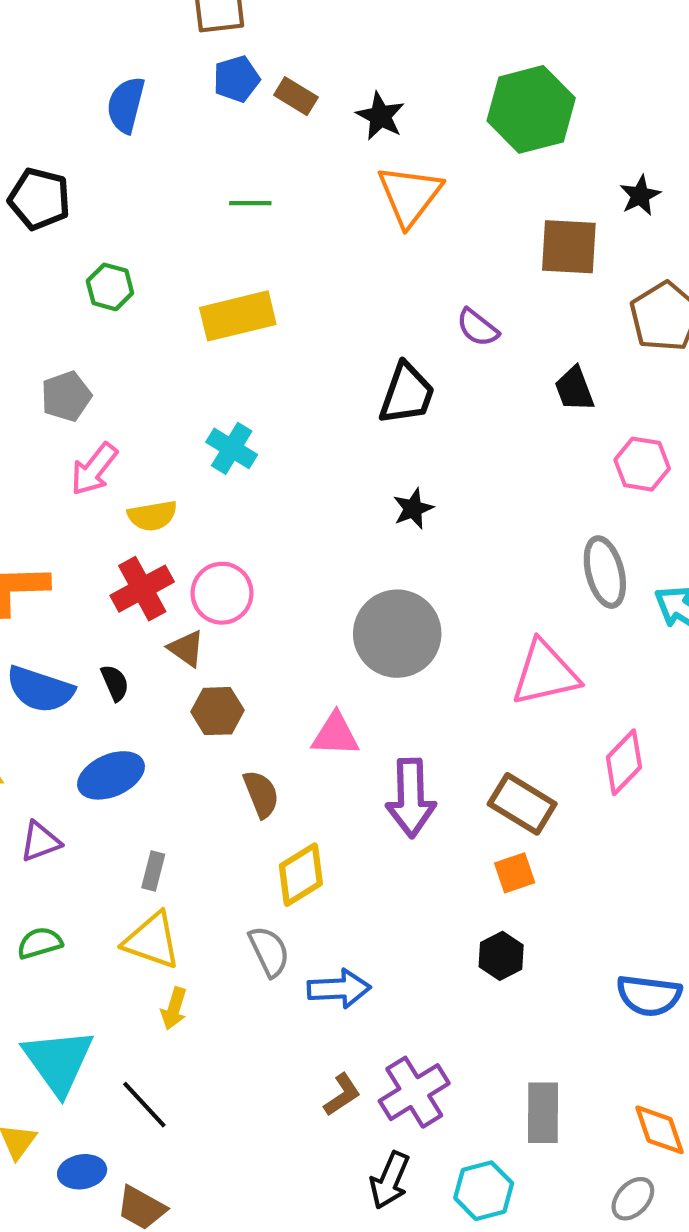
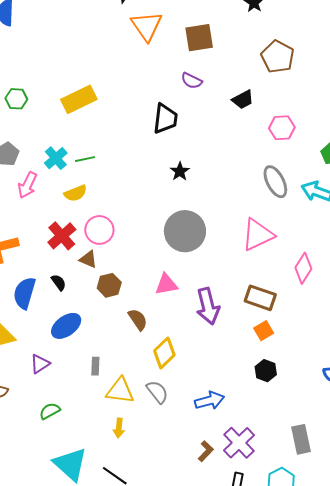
green line: (250, 203) -> (85, 159), moved
brown square: (569, 247) -> (199, 38), moved
black trapezoid: (574, 389) -> (243, 100), turned -85
cyan cross: (232, 448) -> (56, 158), moved, turned 30
yellow semicircle: (152, 516) -> (76, 193), moved
blue semicircle: (40, 689) -> (24, 293), turned 100
yellow triangle: (152, 941) -> (120, 391), moved
blue arrow: (339, 989) -> (210, 401), moved

